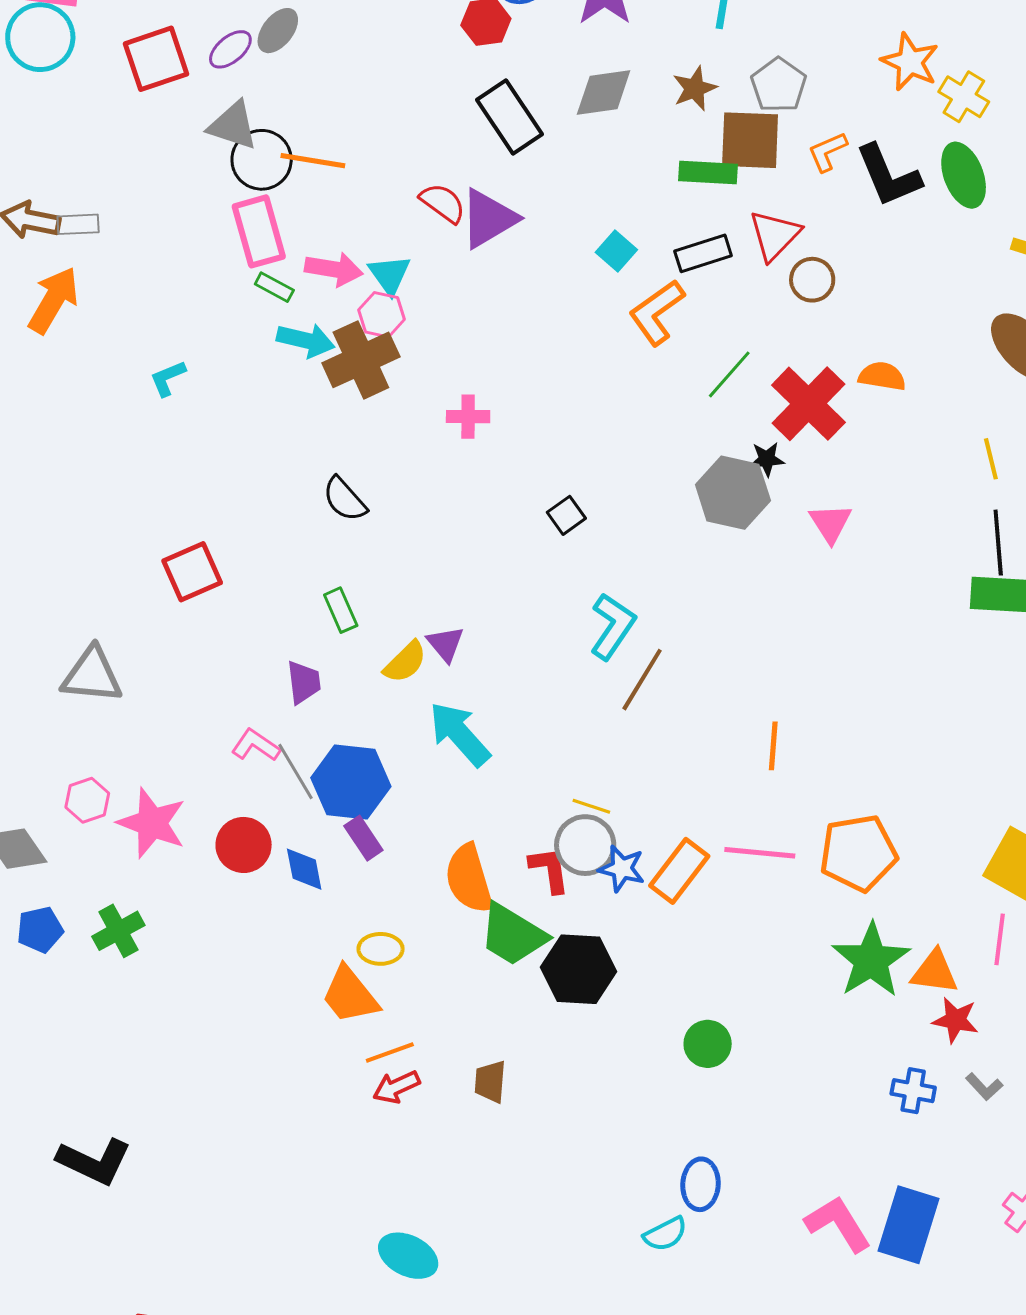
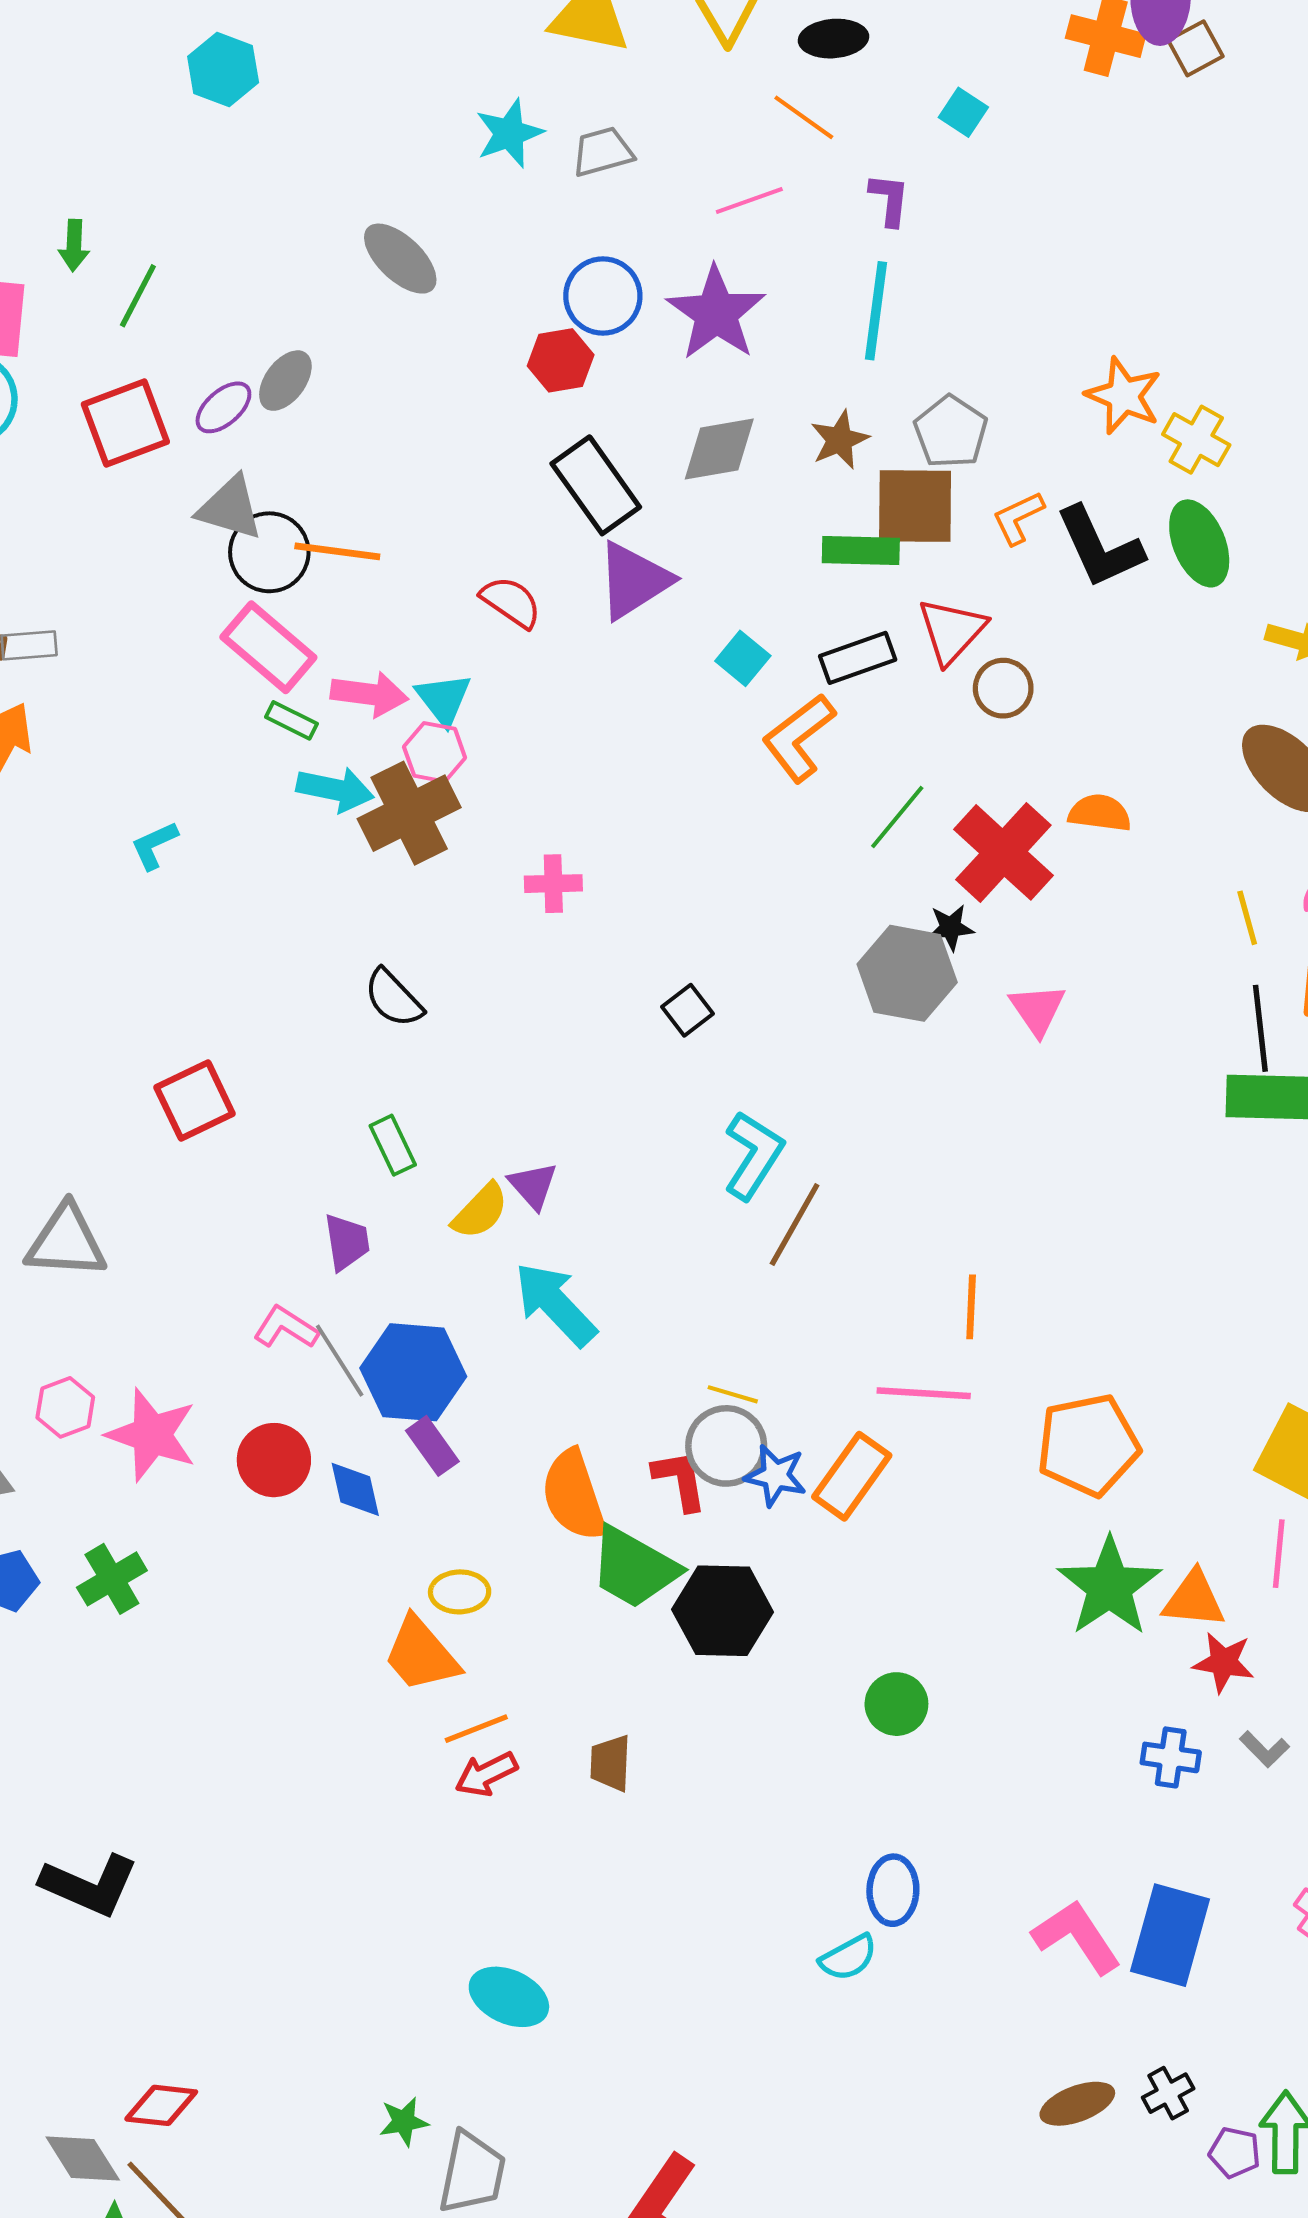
purple triangle: (489, 219) -> (634, 580), moved
pink rectangle: (259, 231) -> (268, 647), turned -32
pink line: (760, 853) -> (924, 1393), moved

